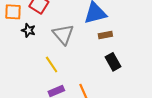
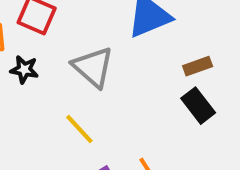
brown rectangle: (105, 35) -> (198, 66), moved

